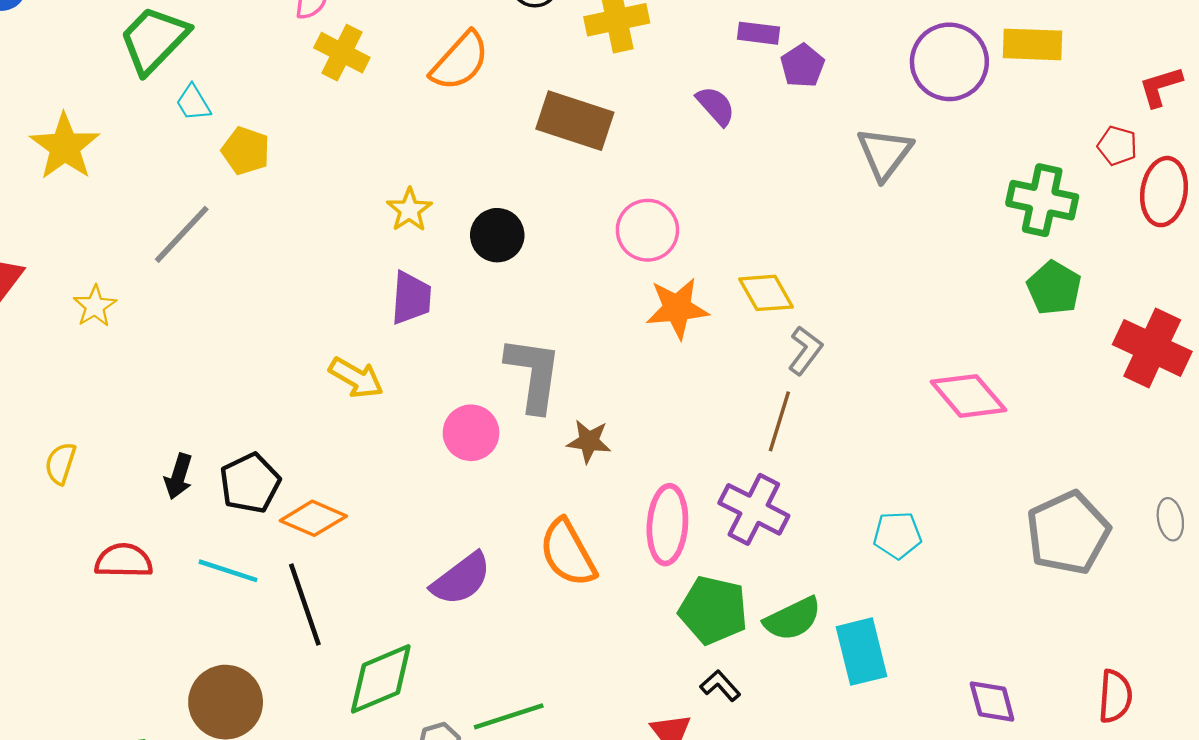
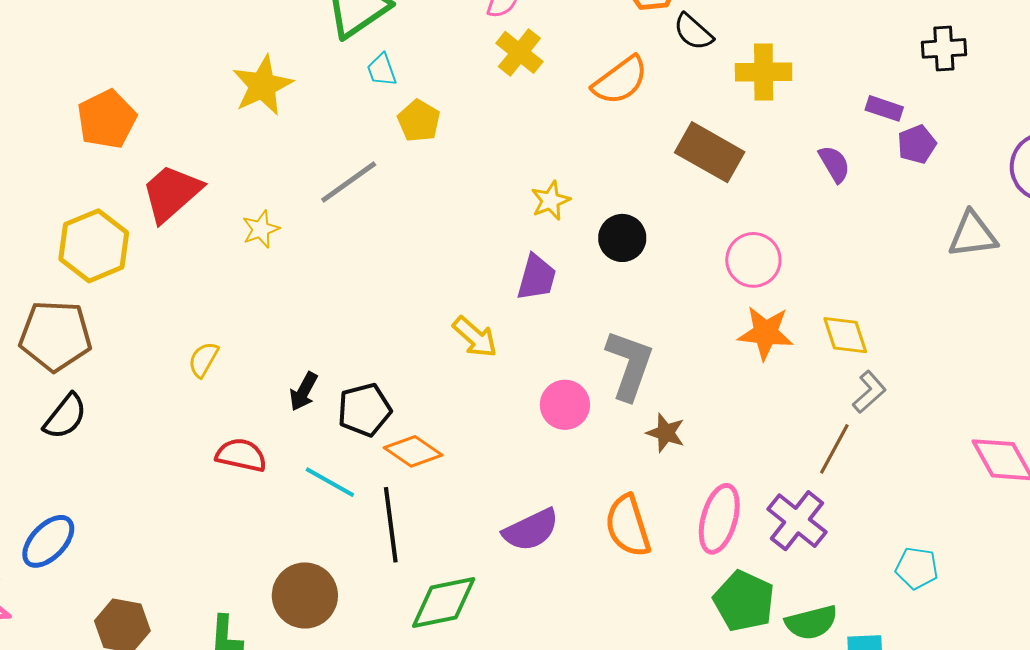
gray triangle: (885, 153) -> (973, 235), turned 34

